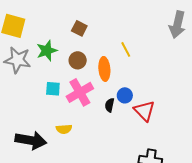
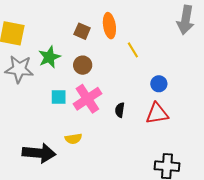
orange ellipse: (104, 69) -> (109, 26), moved
blue circle: (125, 95) -> (159, 84), moved
red triangle: (144, 111) -> (157, 114), turned -50

